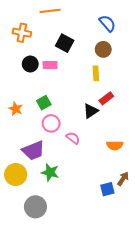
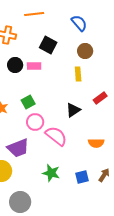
blue semicircle: (107, 23) -> (79, 23), moved
red rectangle: (106, 98) -> (100, 98), moved
pink semicircle: (73, 138) -> (56, 136), size x1.6
green star: (50, 172) -> (51, 173), moved
blue square: (107, 189) -> (82, 177), moved

